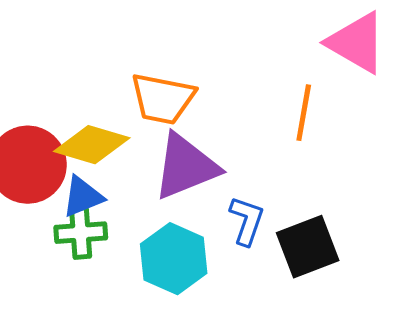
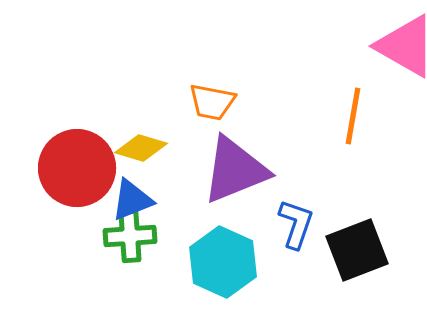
orange trapezoid: (163, 99) -> (212, 102), size x0.7
yellow diamond: (92, 145) -> (141, 148), size x0.7

